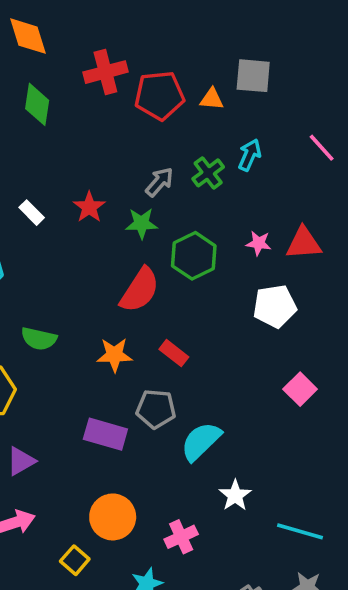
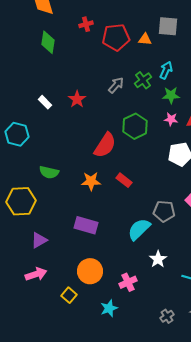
red cross: (105, 72) -> (86, 24), size x0.6
green star: (141, 223) -> (171, 95), moved
gray pentagon: (156, 409) -> (164, 211), moved

